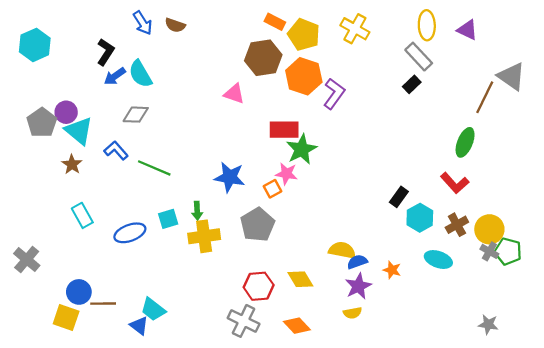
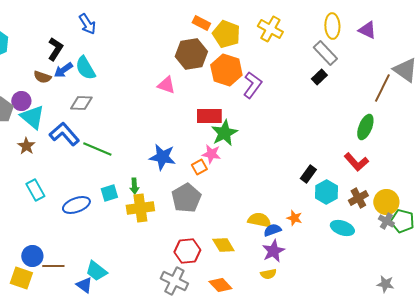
brown semicircle: (175, 25) -> (42, 77), moved
blue L-shape: (116, 150) -> (64, 134), size x1.4
orange star: (392, 270) -> (294, 218), moved

